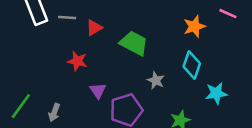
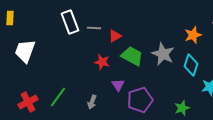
green trapezoid: (134, 43) -> (132, 56), moved
gray star: (156, 80) -> (163, 54), moved, size x1.6
gray arrow: (54, 113) -> (92, 102), moved

